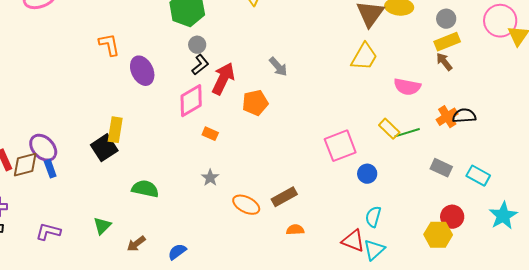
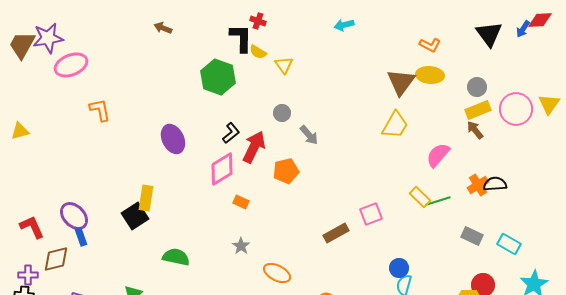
pink circle: (500, 21) -> (516, 109), moved
orange L-shape: (109, 45) -> (100, 110), moved
gray circle: (197, 45) -> (282, 113), moved
pink semicircle: (407, 87) -> (438, 155), turned 120
pink square: (340, 146) -> (371, 214), size x0.7
brown diamond: (25, 165) -> (56, 259), moved
blue circle: (367, 174) -> (399, 268), moved
brown rectangle: (284, 197) -> (336, 233), moved

